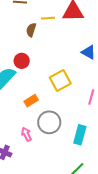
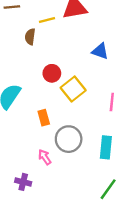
red circle: (22, 61) -> (52, 73), moved
orange rectangle: (31, 101) -> (44, 118), turned -64

